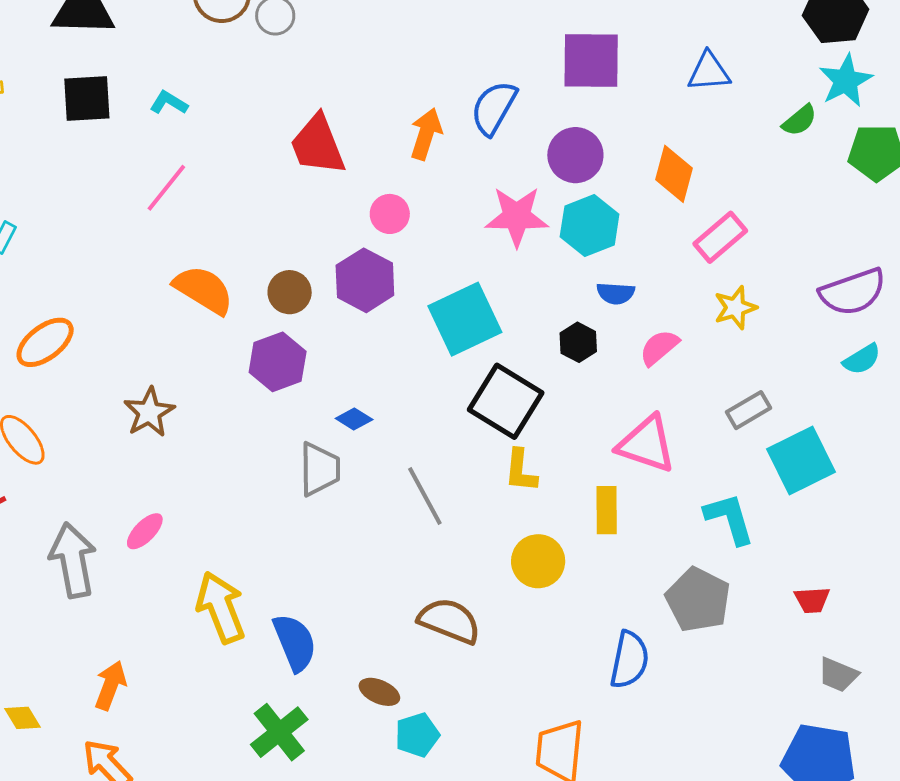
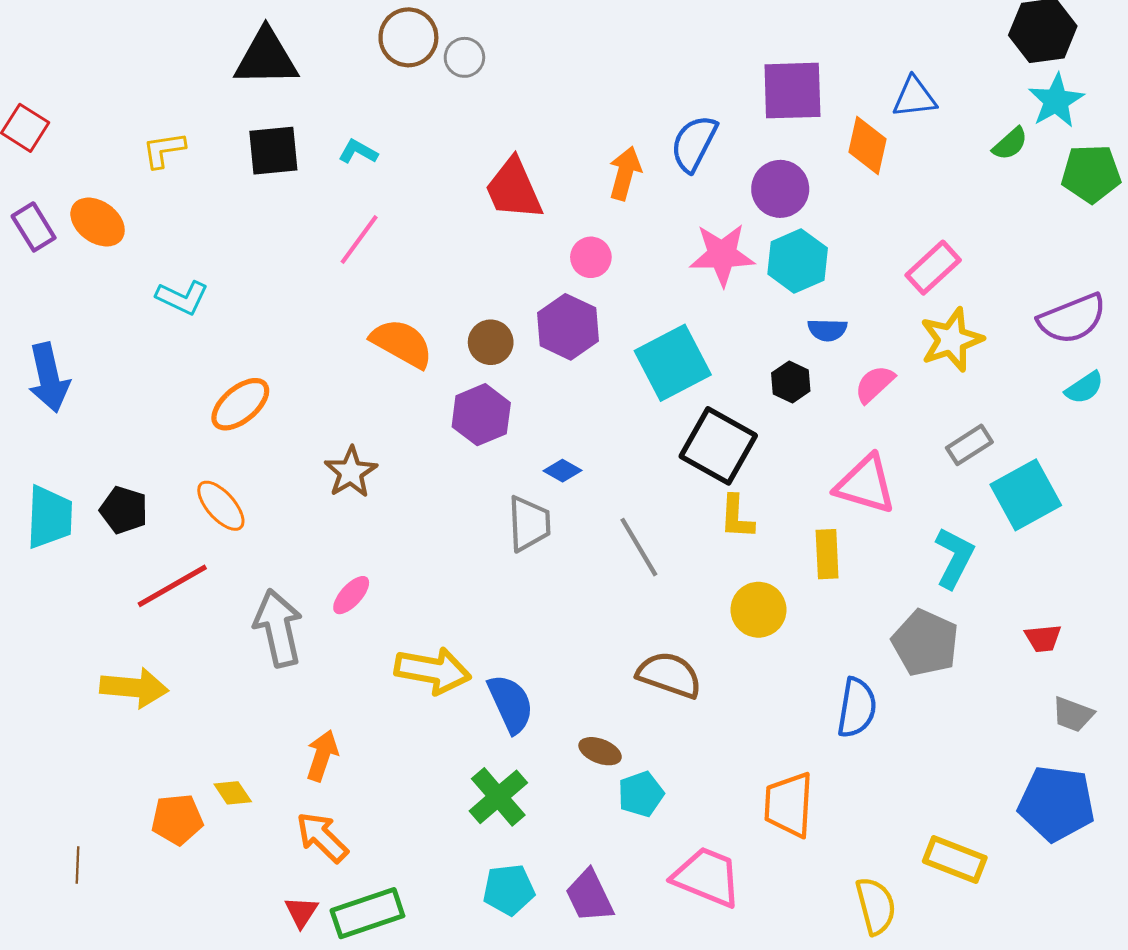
orange diamond: (674, 174) -> (868, 145), moved
yellow star: (735, 308) -> (952, 340), size x1.4
cyan L-shape: (729, 519) -> (954, 558), turned 46
yellow arrow: (221, 607) -> (433, 671), turned 124

